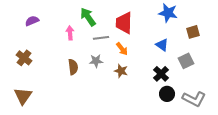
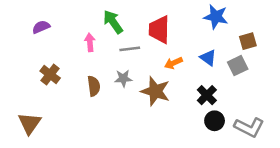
orange arrow: (122, 49) -> (173, 63), moved, turned 104
brown cross: (24, 58) -> (50, 75), moved
gray square: (186, 61) -> (238, 66), moved
brown star: (121, 71) -> (155, 91), size x1.6

